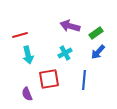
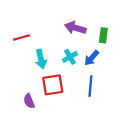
green rectangle: (96, 33) -> (103, 35), turned -48
blue arrow: (98, 52) -> (92, 58), moved
cyan arrow: (28, 55) -> (41, 59), moved

